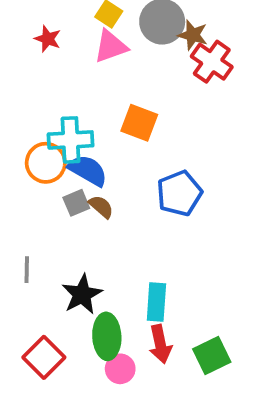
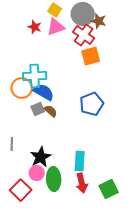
red star: (48, 39) -> (35, 27), moved
red cross: (212, 62) -> (84, 35), moved
orange square: (139, 123) -> (91, 56), moved, turned -36
pink circle: (120, 369) -> (37, 173), moved

